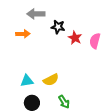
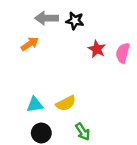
black star: (58, 27) -> (75, 21), moved
orange arrow: (23, 34) -> (30, 44), turned -32

